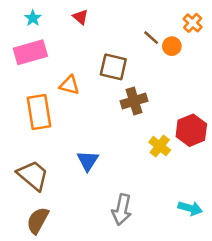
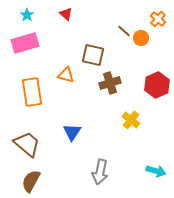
orange triangle: (69, 85) -> (66, 75), moved
red hexagon: (191, 130) -> (157, 85), moved

